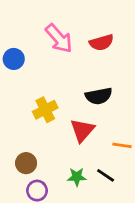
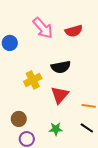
black semicircle: (99, 96) -> (61, 67), moved
black line: (106, 175) -> (87, 128), moved

